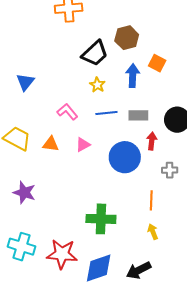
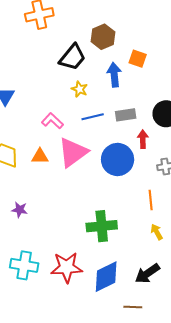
pink triangle: (83, 145) -> (73, 152), size x2.0
purple star: (24, 193) -> (20, 210), size x0.7

